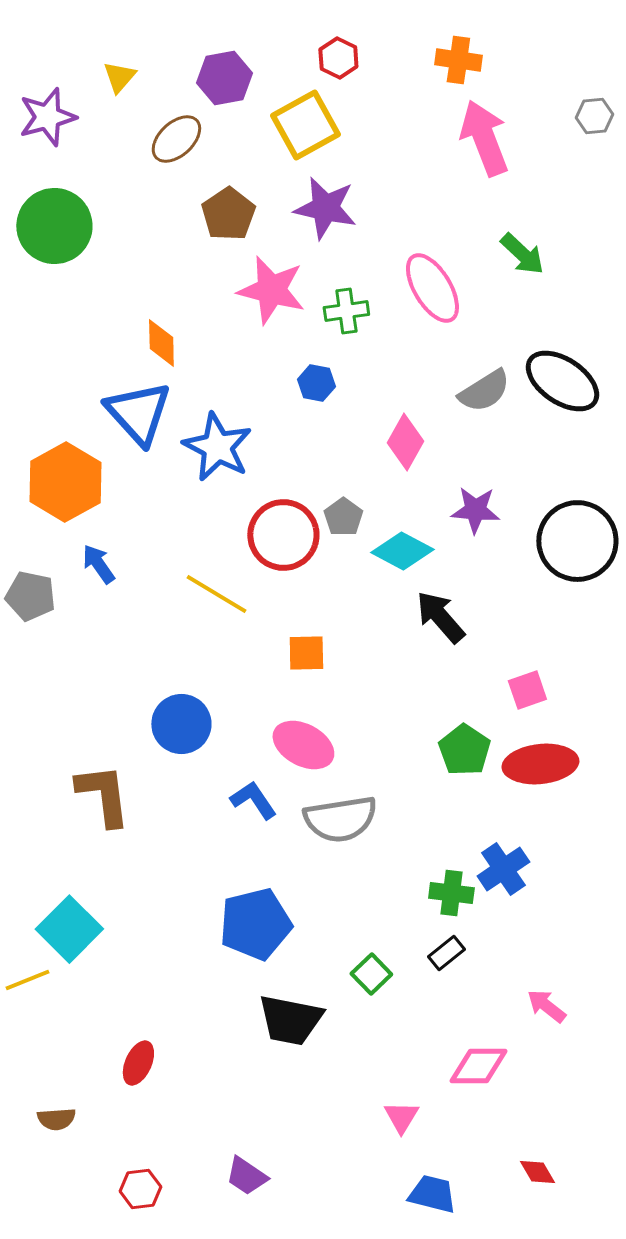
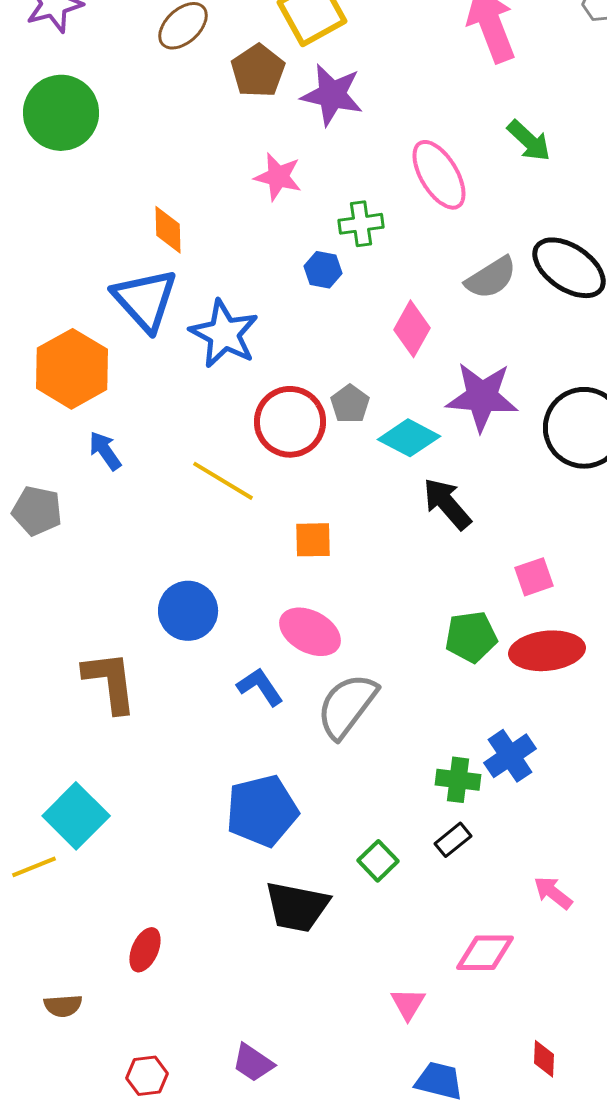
brown pentagon: (228, 214) -> (258, 71), moved
pink star: (271, 290) -> (278, 177), size x0.7
green cross: (346, 311) -> (361, 224), moved
purple star: (475, 510) -> (482, 397), size x1.5
gray pentagon: (30, 596) -> (37, 511), moved
green pentagon: (464, 750) -> (471, 637), turned 30
gray semicircle: (340, 819) -> (347, 706), turned 136
red diamond: (537, 1172) -> (544, 1059), turned 33

